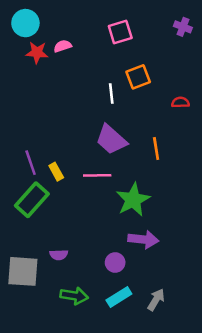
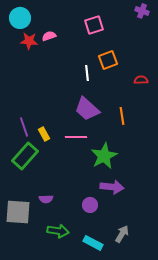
purple cross: (183, 27) -> (142, 11), moved
cyan rectangle: (119, 297) -> (93, 243), moved, turned 60

